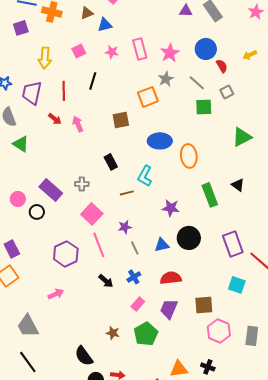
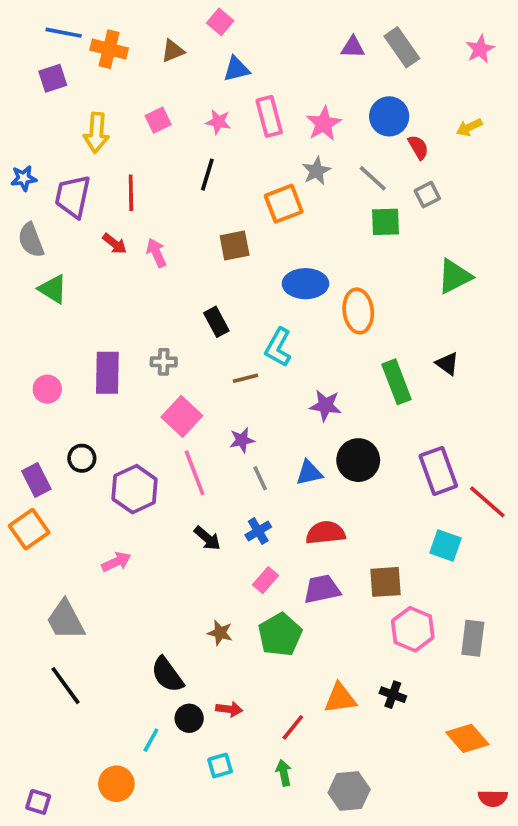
blue triangle: (105, 25) -> (236, 69), moved
black line: (93, 81) -> (207, 175), moved
purple rectangle: (51, 190) -> (107, 373), turned 50
black circle: (37, 212) -> (82, 458), moved
purple trapezoid: (169, 309) -> (322, 589), turned 55

